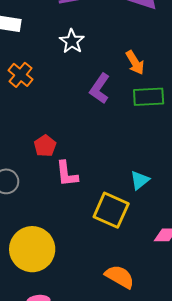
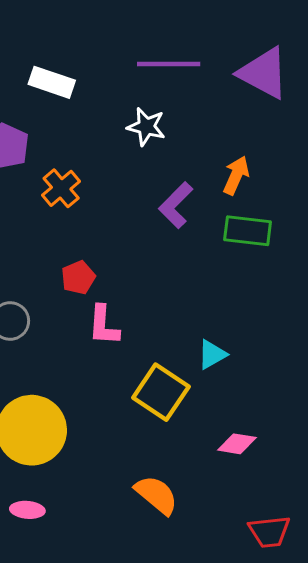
white star: (72, 41) -> (146, 127), turned -30
orange arrow: (135, 63) -> (236, 175), turned -135
orange cross: (20, 75) -> (61, 188), moved

